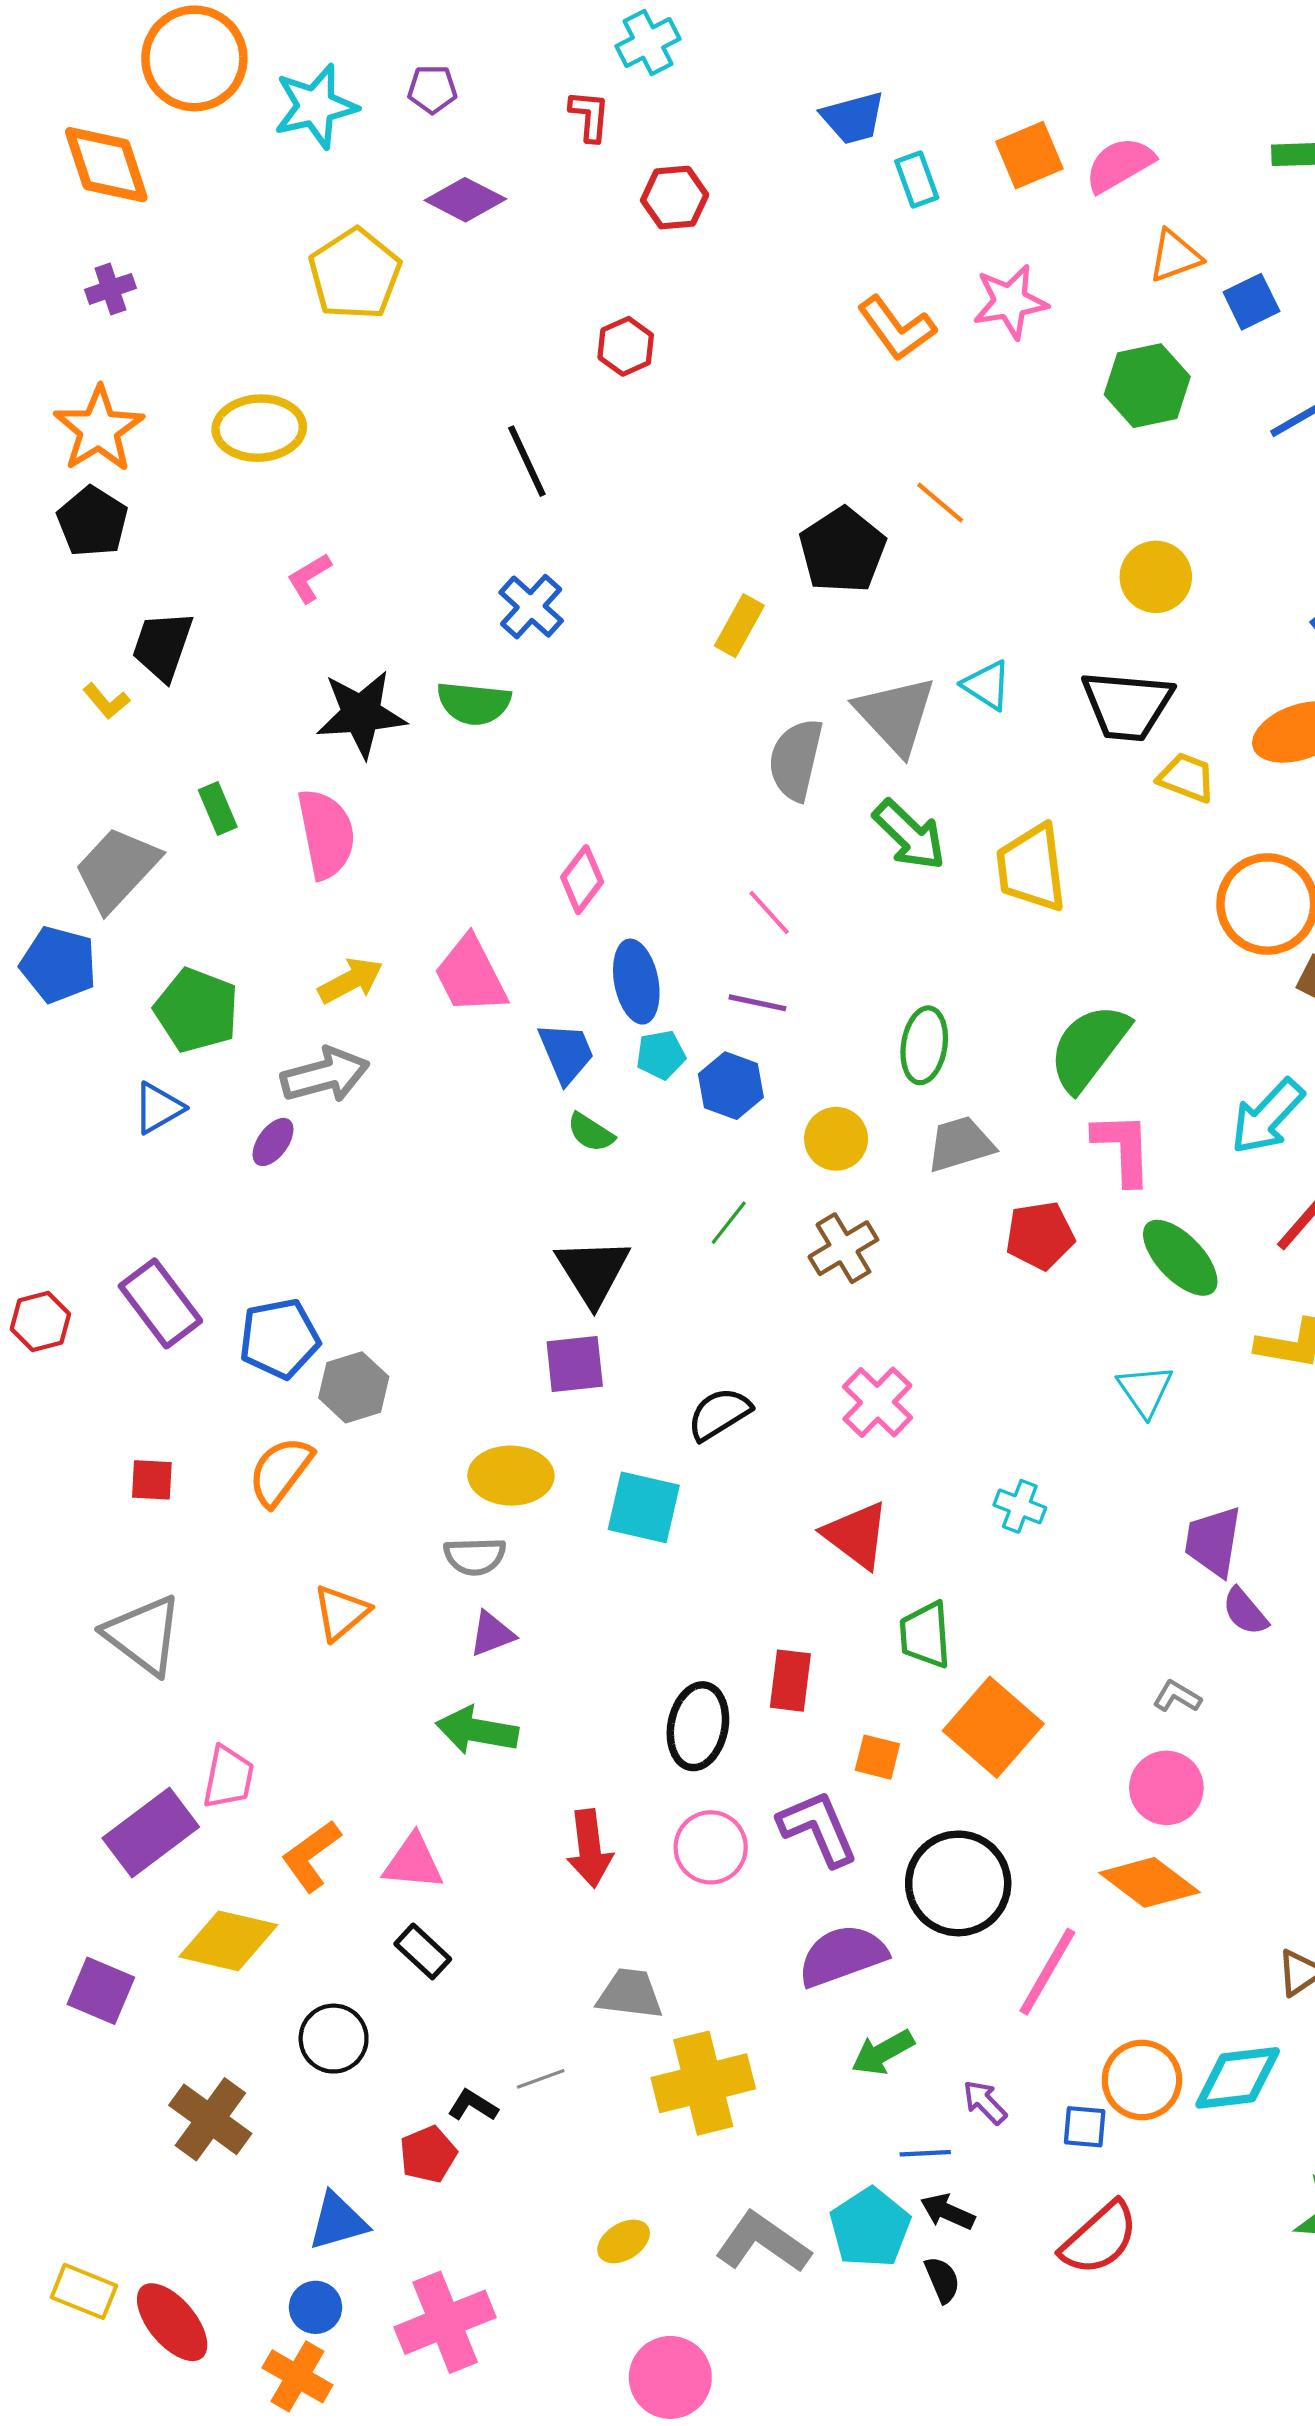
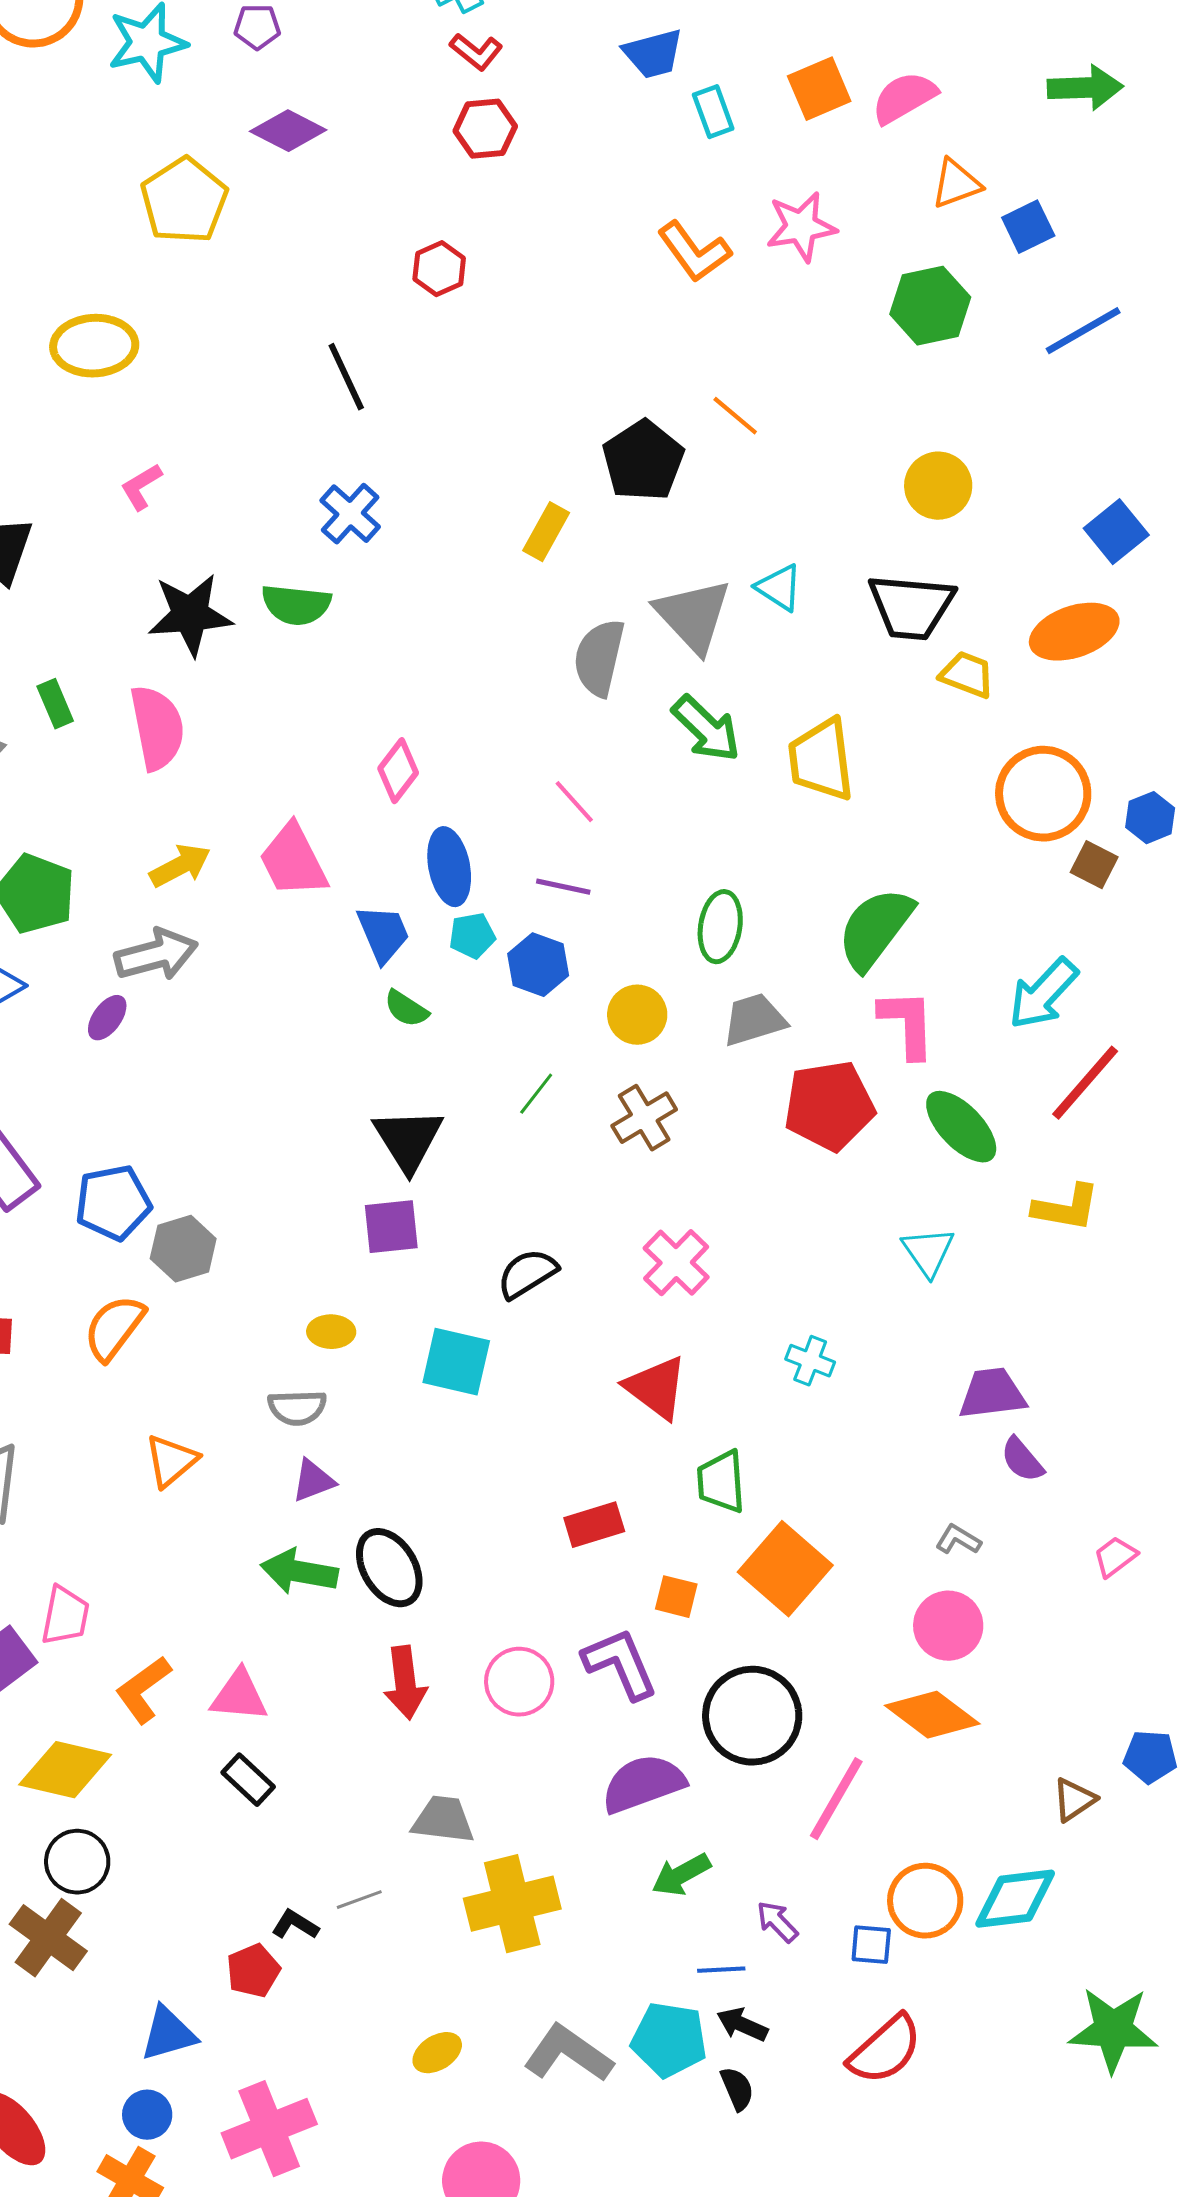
red L-shape: (590, 116) -> (476, 52), moved, turned 124
red pentagon: (1040, 1235) -> (829, 1106), size x1.4
yellow ellipse: (511, 1476) -> (331, 1332), size x0.6
purple trapezoid: (1213, 1541) -> (992, 1394), turned 74
red rectangle: (790, 1681) -> (594, 1525), turned 66
black ellipse: (698, 1726) -> (389, 1568), moved, turned -42
black circle: (334, 2039) -> (77, 1862), moved
cyan pentagon: (870, 2228) -> (669, 2040), turned -30

